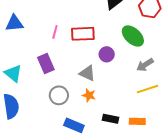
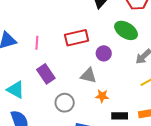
pink line: (55, 32) -> (37, 43), moved
orange star: (89, 95) -> (102, 96), moved

